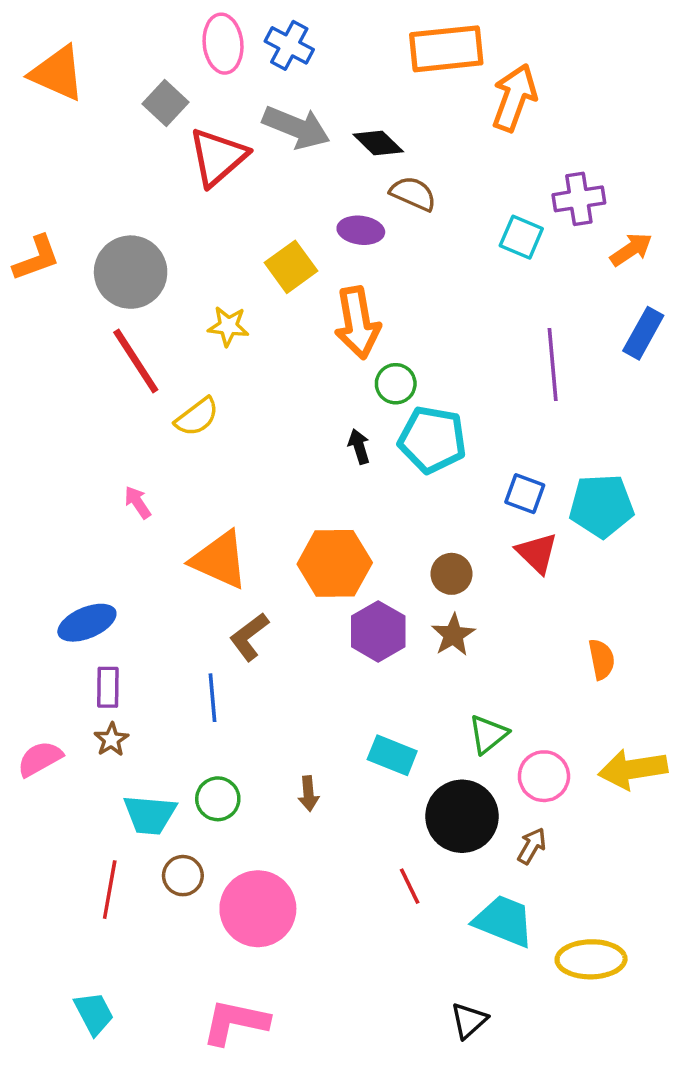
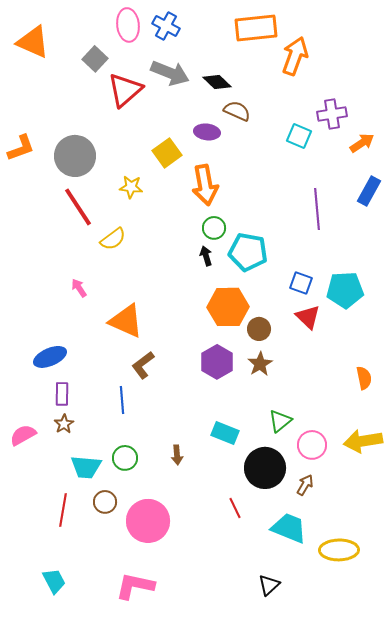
green circle: (396, 384) -> (214, 228), moved
orange hexagon: (335, 563) -> (228, 307), moved
orange semicircle: (602, 659) -> (364, 378), moved

